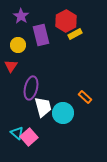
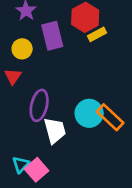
orange rectangle: (85, 97) -> (110, 117), size x1.5
cyan circle: (63, 113) -> (89, 113), moved
cyan triangle: (17, 133) -> (21, 165), turned 32

